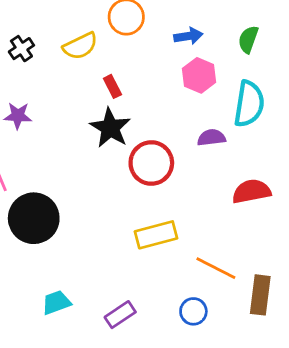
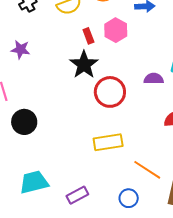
pink hexagon: (199, 75) -> (116, 30), moved
black circle: (34, 218) -> (24, 122), size x0.7
cyan trapezoid: (56, 303) -> (34, 182), size x1.4

